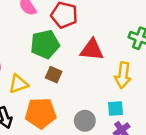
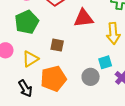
green pentagon: (45, 44) -> (27, 22), moved
cyan square: (116, 108) -> (105, 62), moved

